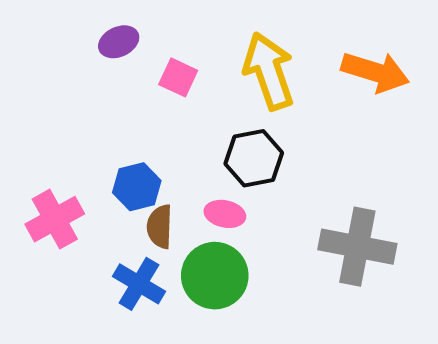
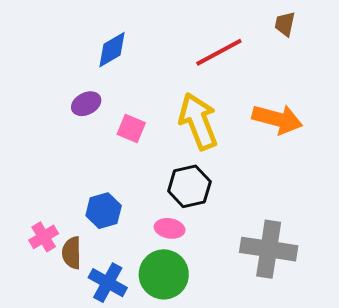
pink cross: (55, 219) -> (44, 237), size x0.7
brown semicircle: (160, 227) -> (72, 253), moved

